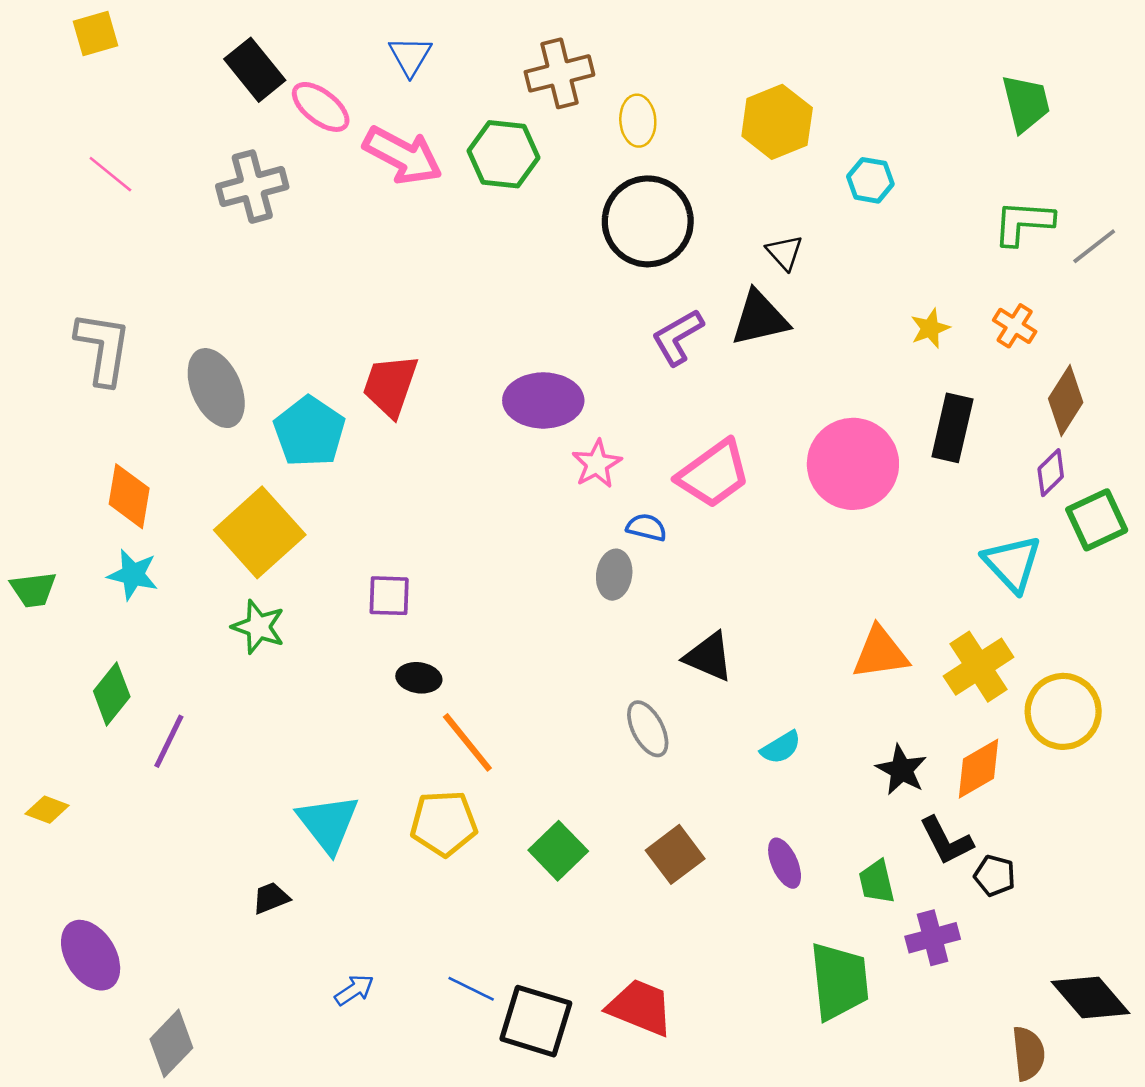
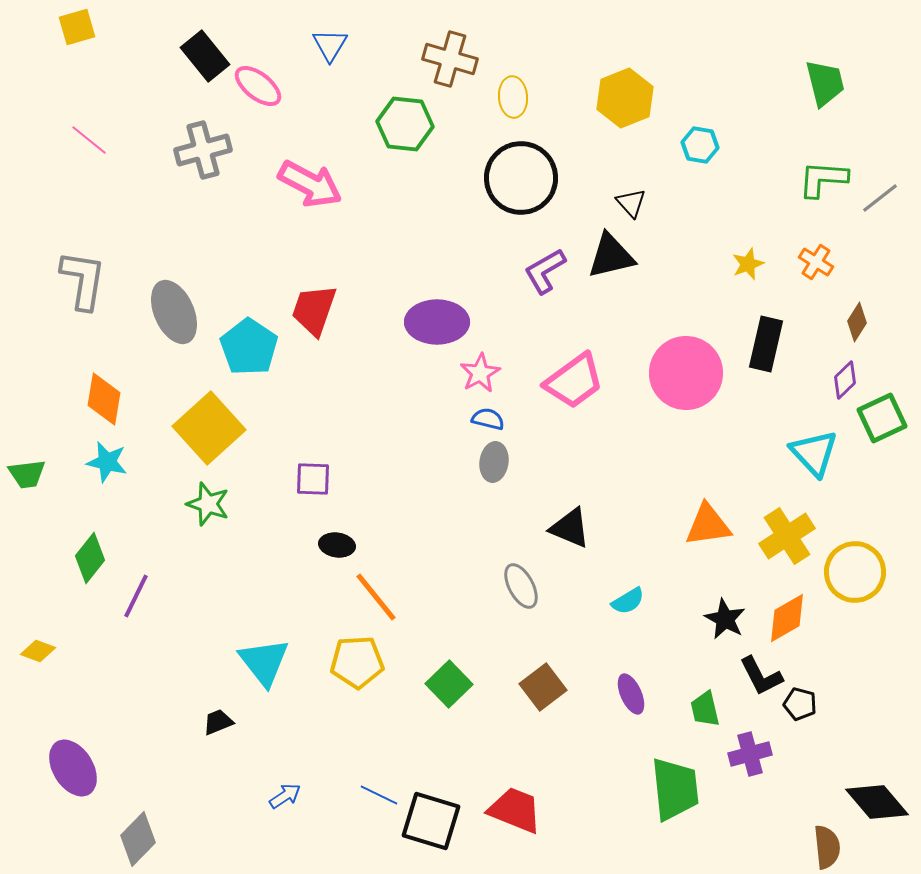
brown cross: (559, 73) -> (450, 59), turned 30
pink arrow: (403, 155) -> (310, 184), moved
brown diamond: (1066, 400) -> (857, 322), size x0.7
blue semicircle: (647, 527) -> (488, 419), moved

